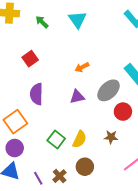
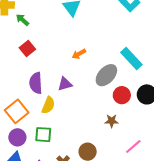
green arrow: (42, 22) -> (22, 20), moved
purple triangle: (77, 97) -> (65, 84), moved
yellow semicircle: (80, 139) -> (48, 105), moved
green square: (56, 140) -> (43, 135), moved, turned -30

